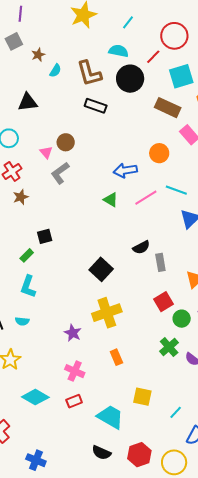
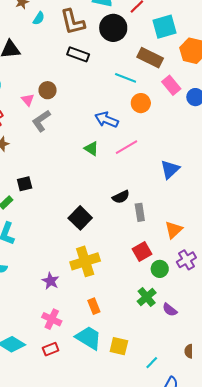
blue arrow: (125, 170) -> (107, 120), turned 30
cyan line: (176, 190) -> (126, 78), moved
cyan trapezoid: (110, 417) -> (88, 338), moved

